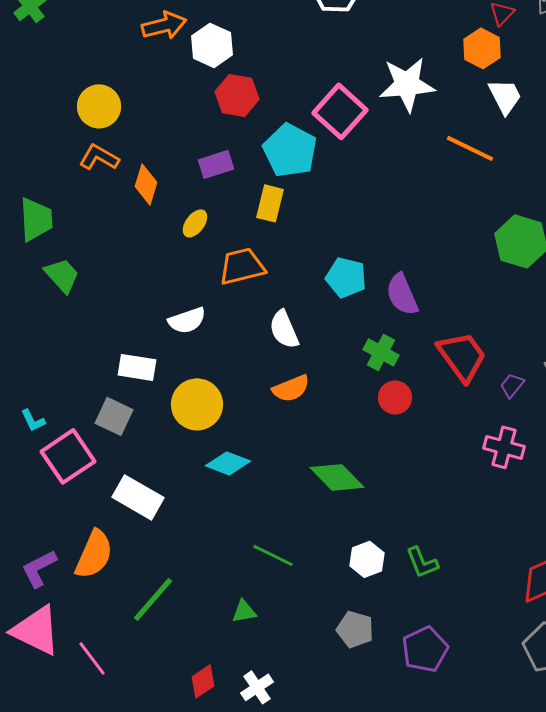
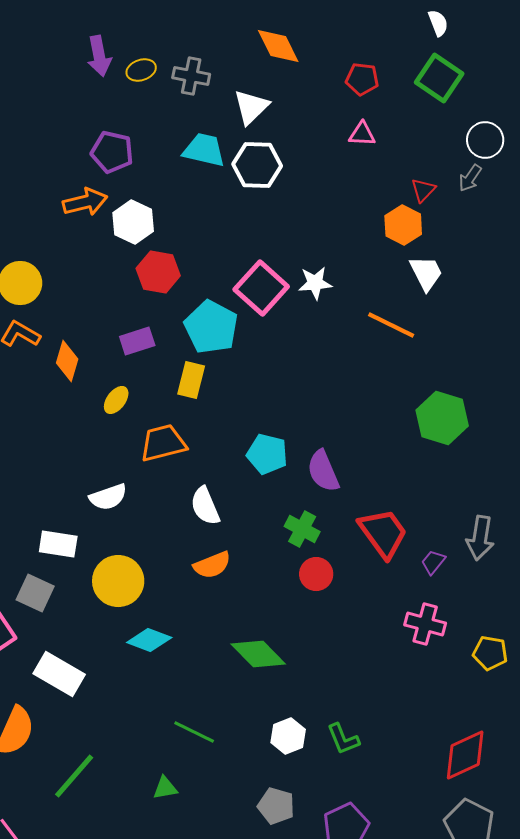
white star: (407, 84) -> (315, 283), moved, size x0.6

